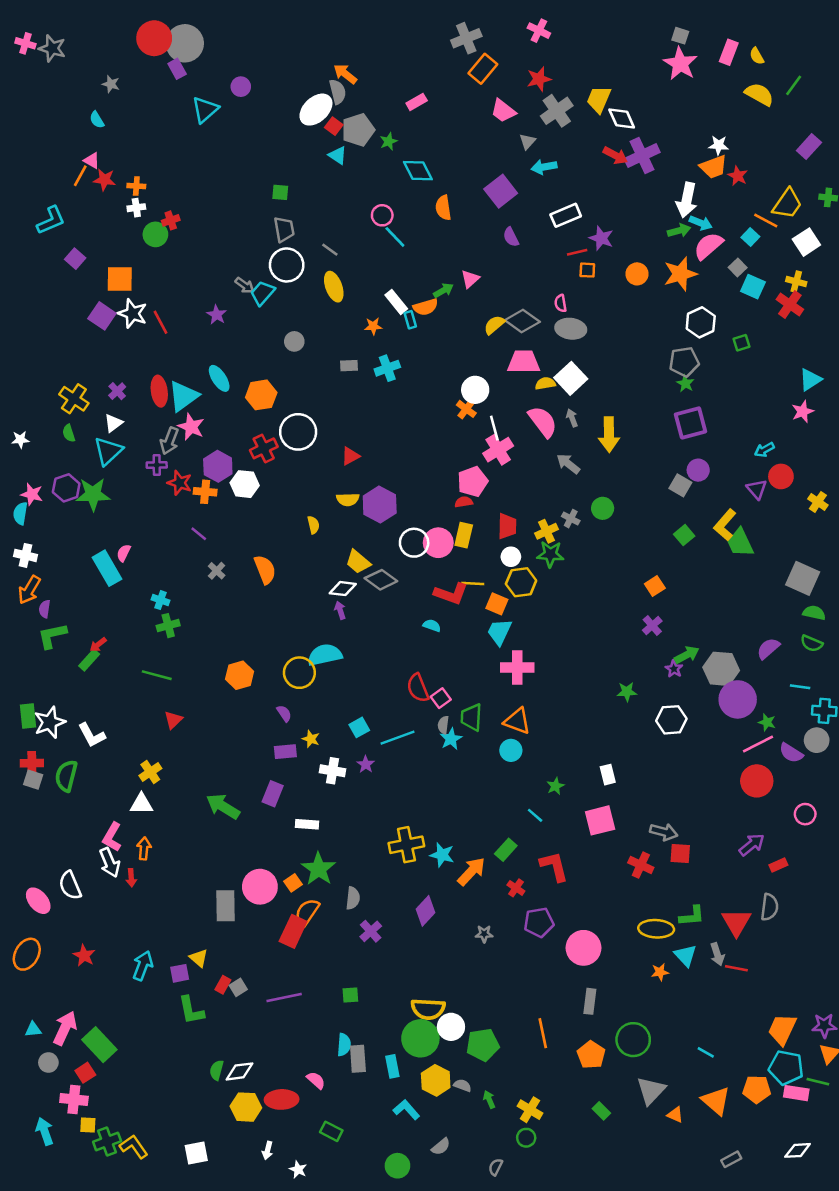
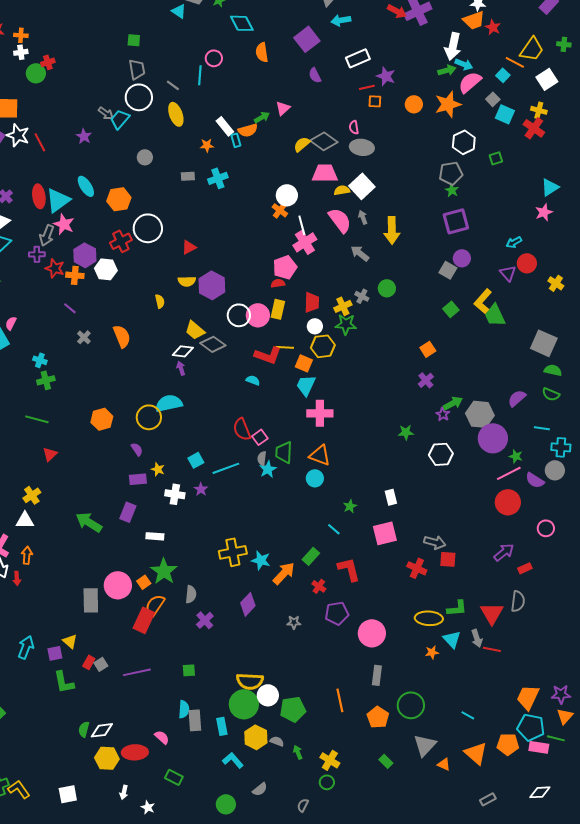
cyan line: (395, 237) -> (200, 75), moved, turned 48

